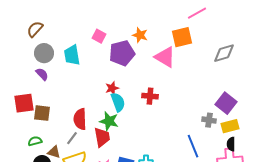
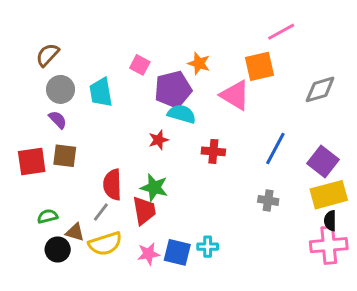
cyan semicircle: (118, 102) -> (182, 114), moved, turned -54
brown square: (42, 113) -> (65, 156), moved
gray cross: (209, 120) -> (268, 200), moved
yellow rectangle: (230, 126) -> (329, 195), size x1.4
blue line: (193, 146) -> (275, 149), moved, turned 50

